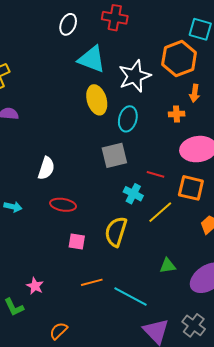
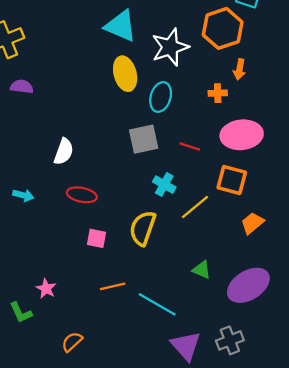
red line: (155, 174) -> (190, 147), moved
green triangle: (168, 266) -> (202, 270), turned 30
gray cross: (194, 325) -> (230, 340), turned 30

